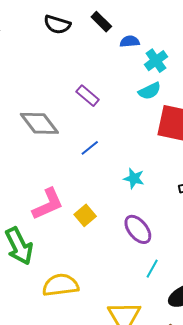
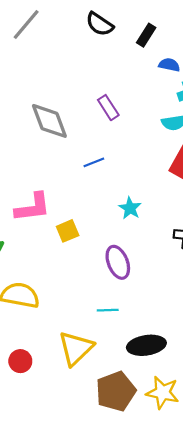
black rectangle: (101, 22) -> (146, 35), turned 60
cyan line: (152, 269) -> (108, 310), moved, turned 42

